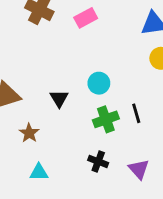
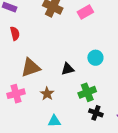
black triangle: (59, 98) -> (68, 69), turned 48
green cross: (106, 119) -> (87, 92), moved

